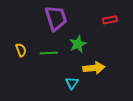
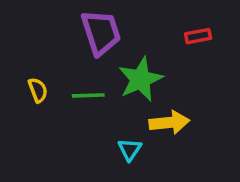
green star: (78, 44) -> (140, 79), size x1.4

